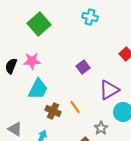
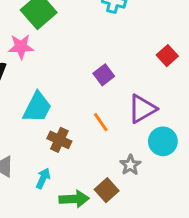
pink star: (32, 61) -> (21, 47), moved
orange line: (75, 107) -> (101, 122), moved

